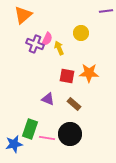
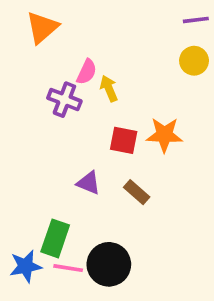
yellow circle: (81, 33) -> (194, 61), moved
purple cross: (35, 44) -> (64, 100), moved
black circle: (70, 134) -> (109, 264), moved
pink line: (47, 138) -> (68, 268), moved

